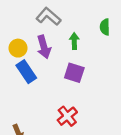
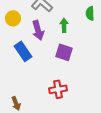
yellow circle: (18, 48) -> (13, 18), moved
red cross: (67, 116) -> (58, 89), turned 30

